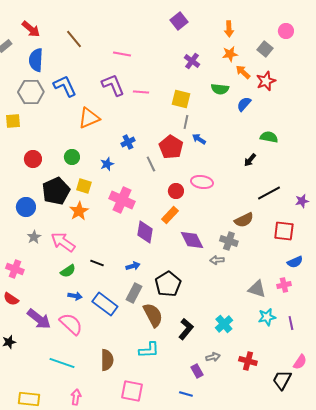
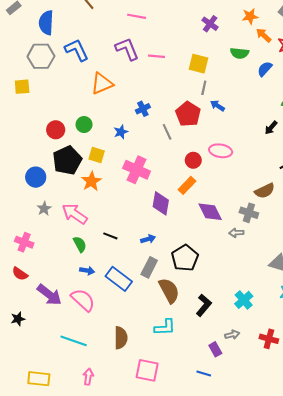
red circle: (33, 159) -> (56, 130), moved
green semicircle: (68, 271) -> (80, 244), turned -84

